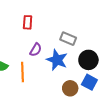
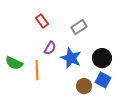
red rectangle: (28, 22) -> (42, 21), turned -40
gray rectangle: (68, 39) -> (79, 27), moved, turned -56

